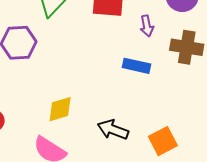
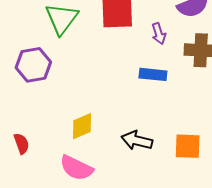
orange square: (163, 141) -> (188, 146), turned 36

